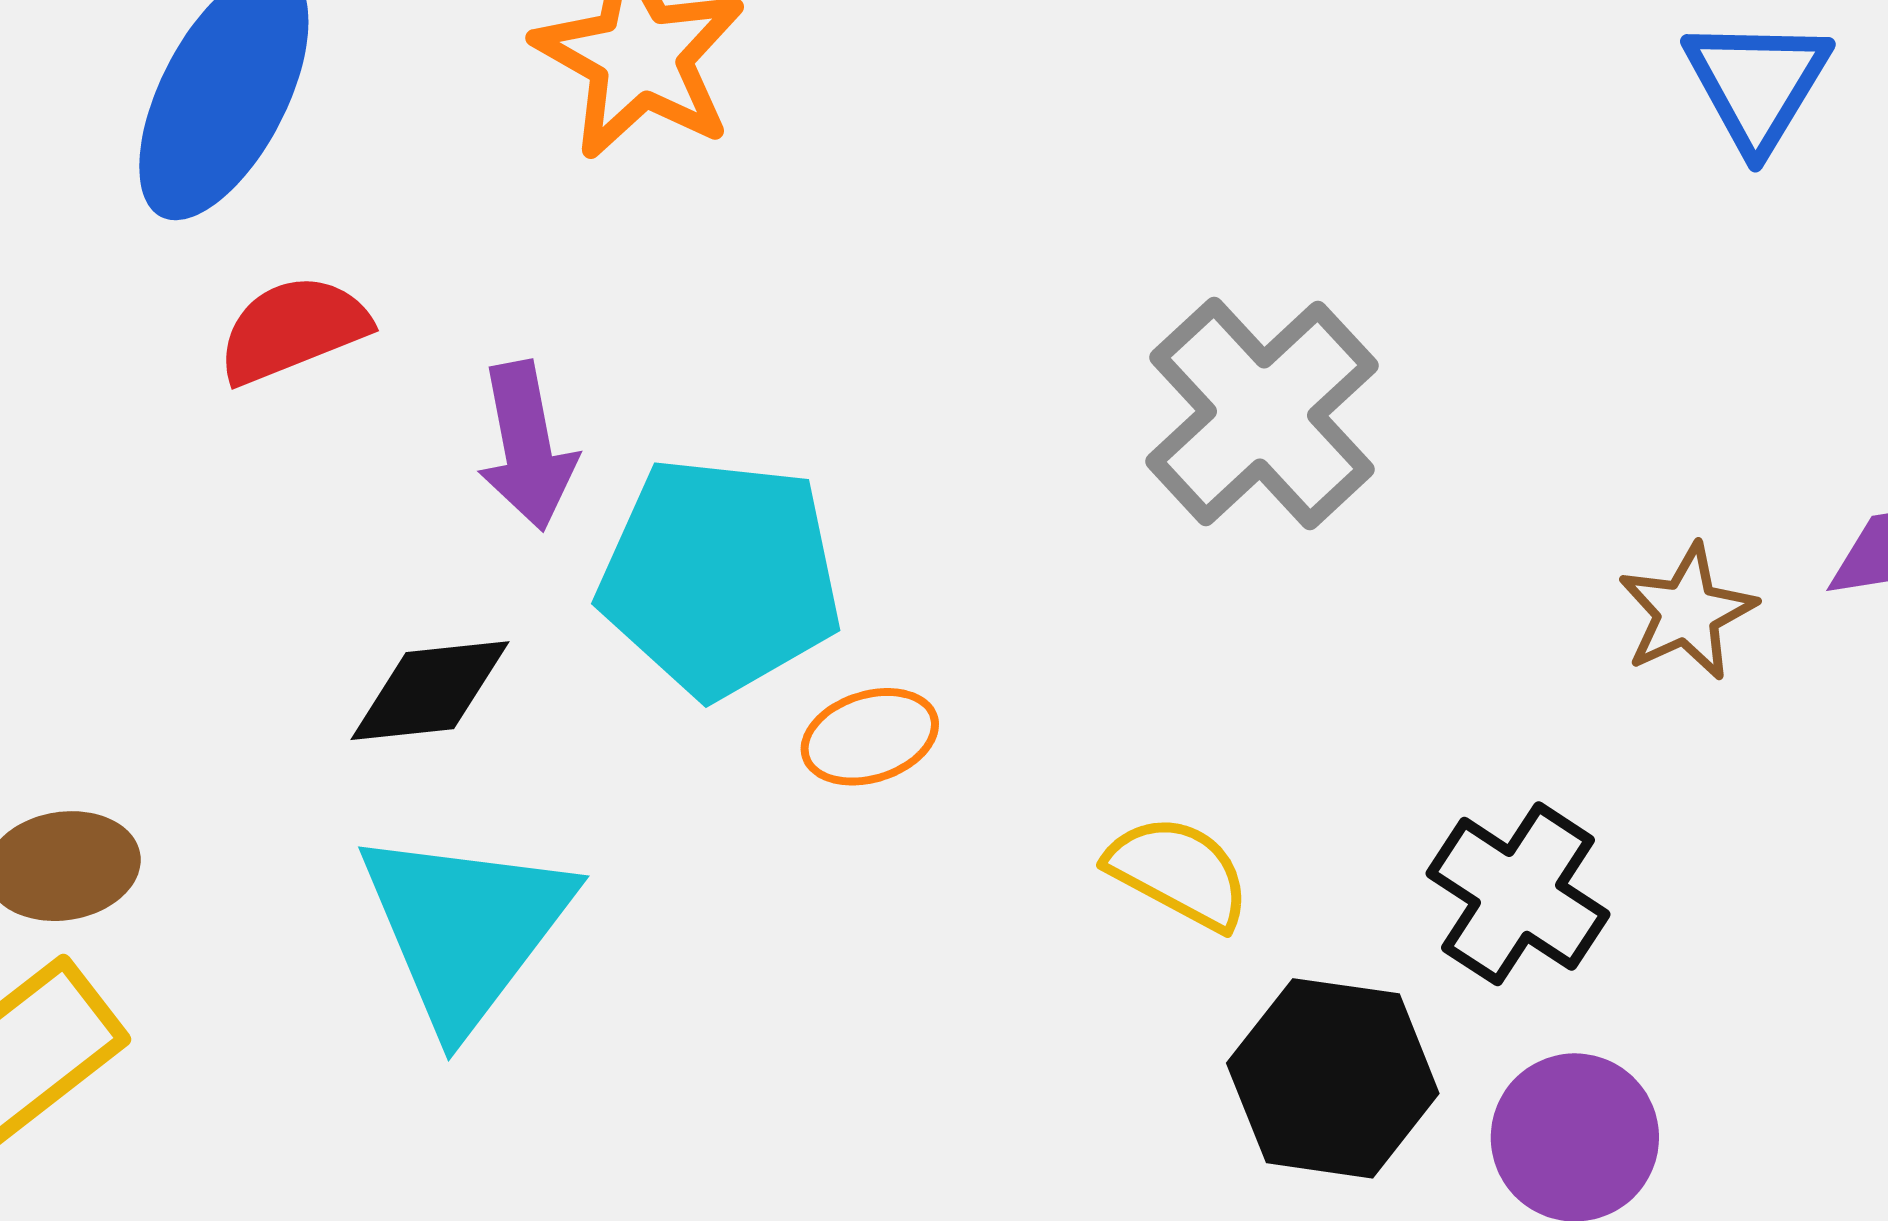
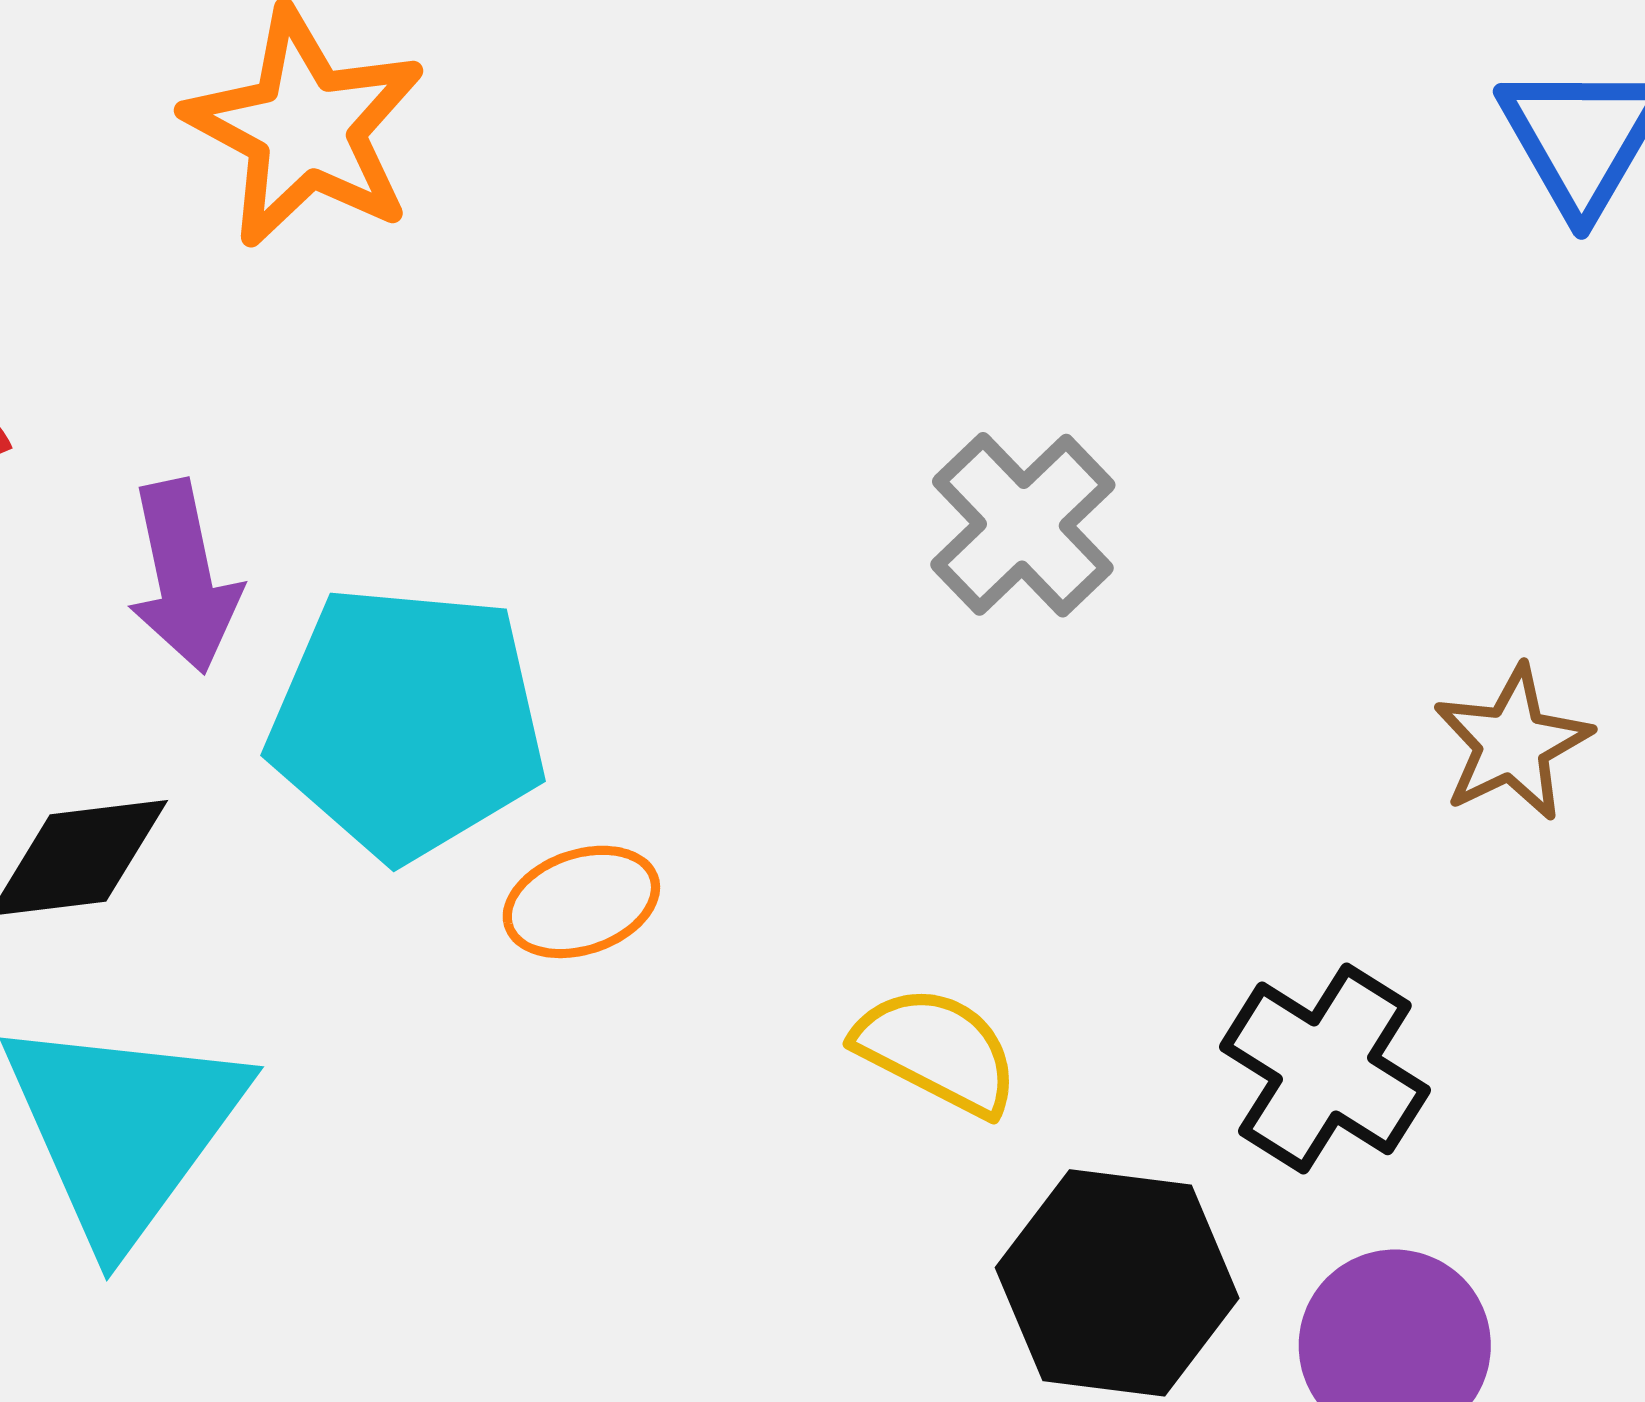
gray cross: (1262, 413) -> (1023, 525), size x0.7

